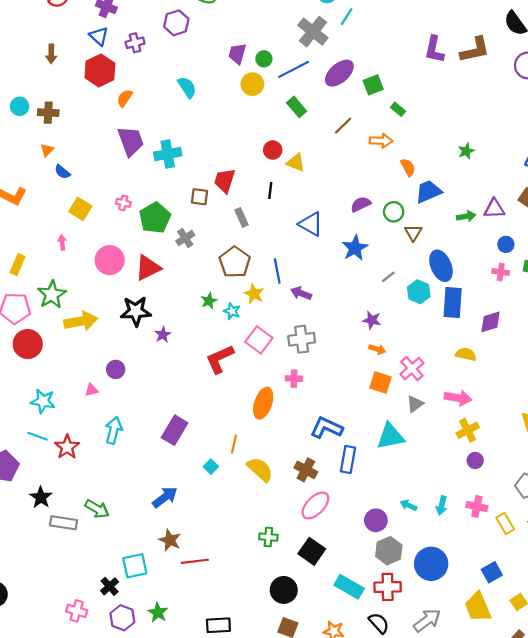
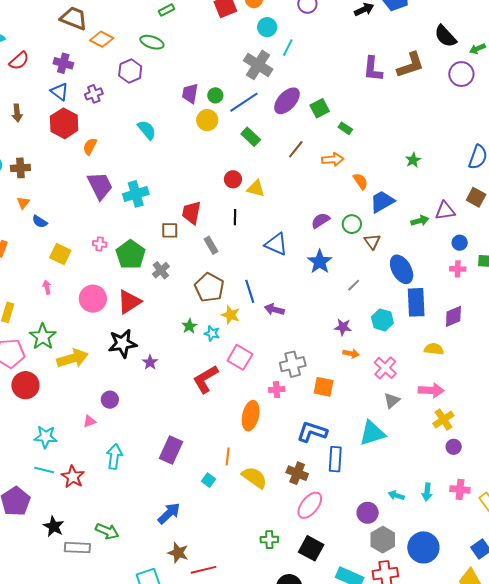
cyan hexagon: (419, 292) -> (382, 320), moved
gray cross: (302, 339) -> (293, 364), moved
orange square: (380, 382) -> (324, 387), moved

